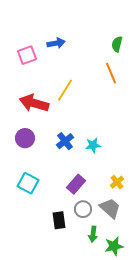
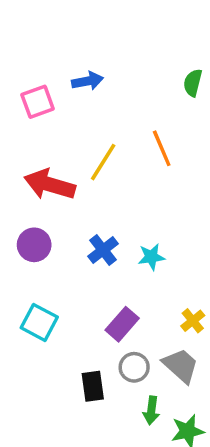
orange line: (111, 73) -> (162, 148), moved

